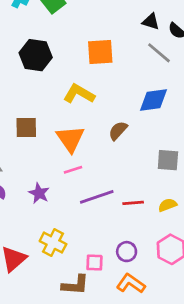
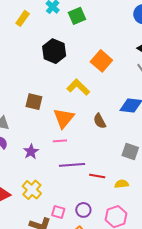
orange square: (100, 52) -> (101, 61), turned 30
brown semicircle: (118, 131) -> (100, 121), turned -84

